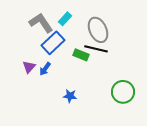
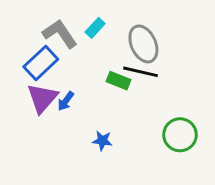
blue rectangle: (53, 43) -> (41, 63), moved
purple triangle: (29, 67) -> (42, 98), size x1.6

